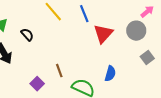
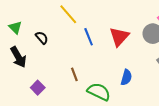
blue line: (84, 14) -> (89, 37), moved
purple square: (37, 84) -> (38, 88), moved

